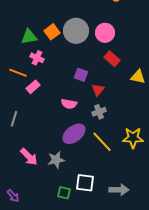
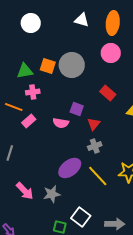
orange square: (52, 32) -> (48, 66), turned -35
pink circle: (105, 33) -> (111, 53), moved
pink cross: (37, 58) -> (33, 92), turned -32
pink semicircle: (69, 104) -> (61, 123), moved
white square: (85, 183) -> (81, 217), turned 30

